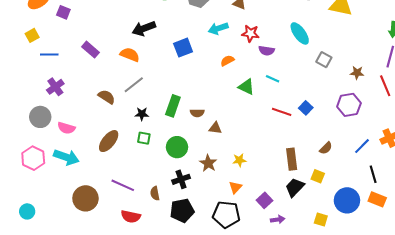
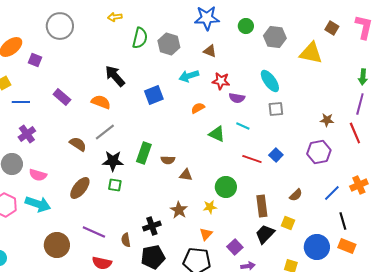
black arrow: (144, 28) -> (115, 76), turned 70
gray square: (324, 60) -> (276, 109), moved, turned -35
black star: (142, 114) -> (113, 161), size x1.5
green circle: (177, 147) -> (226, 187), moved

